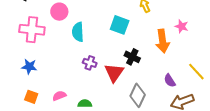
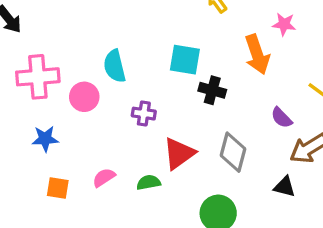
pink circle: (59, 12) -> (84, 97), moved
cyan square: (120, 25) -> (185, 60), moved
red triangle: (114, 73) -> (179, 153), moved, turned 30

